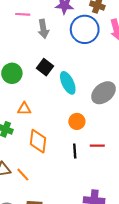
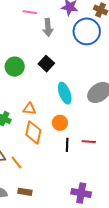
cyan ellipse: (68, 83) -> (65, 93), moved
orange triangle: (24, 109) -> (29, 109), moved
orange circle: (77, 121) -> (60, 123), moved

